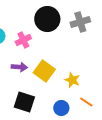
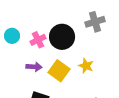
black circle: (47, 19) -> (62, 37), moved
yellow star: (72, 80) -> (86, 66), moved

